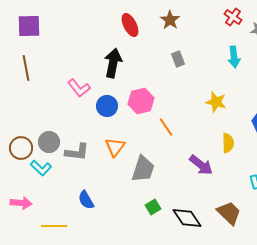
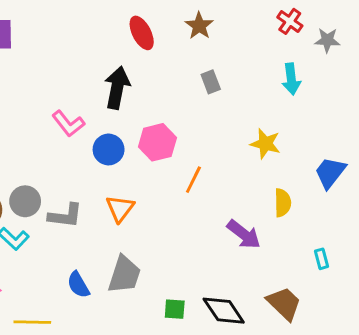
orange line: (166, 127) -> (193, 180), turned 60
gray trapezoid: (143, 169) -> (124, 275), moved
green square: (153, 207) -> (175, 309), moved, turned 35

